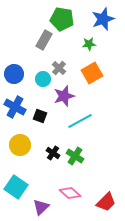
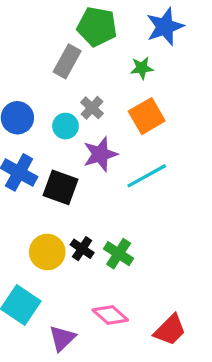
black square: (40, 116) -> (61, 187), size x1.5
cyan line: (80, 121) -> (147, 176), moved
yellow circle: (20, 145) -> (47, 252), moved

